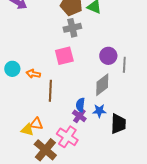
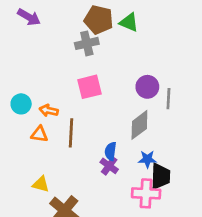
gray cross: (72, 28) -> (87, 43), moved
blue star: (99, 111) -> (147, 159), moved
orange triangle: (36, 124) -> (39, 134), moved
pink cross: (67, 137) -> (146, 193), moved, turned -30

